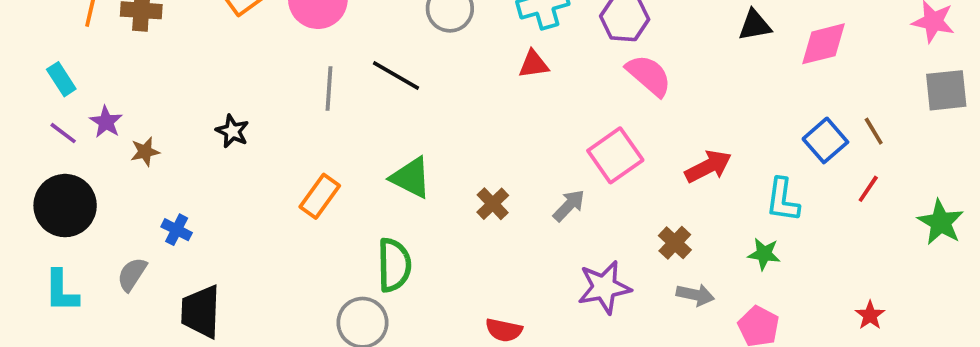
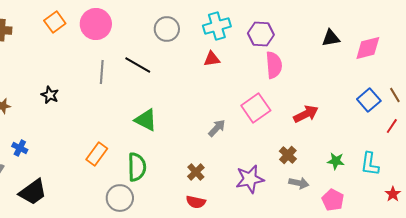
pink semicircle: (649, 75) -> (274, 65), turned 44
orange rectangle: (320, 196) -> (97, 154), moved
cyan L-shape: (783, 200) -> (370, 164), moved
brown cross: (493, 204) -> (196, 172), moved
gray arrow: (569, 206) -> (217, 128), moved
black trapezoid: (201, 312) -> (33, 192), turned -128

